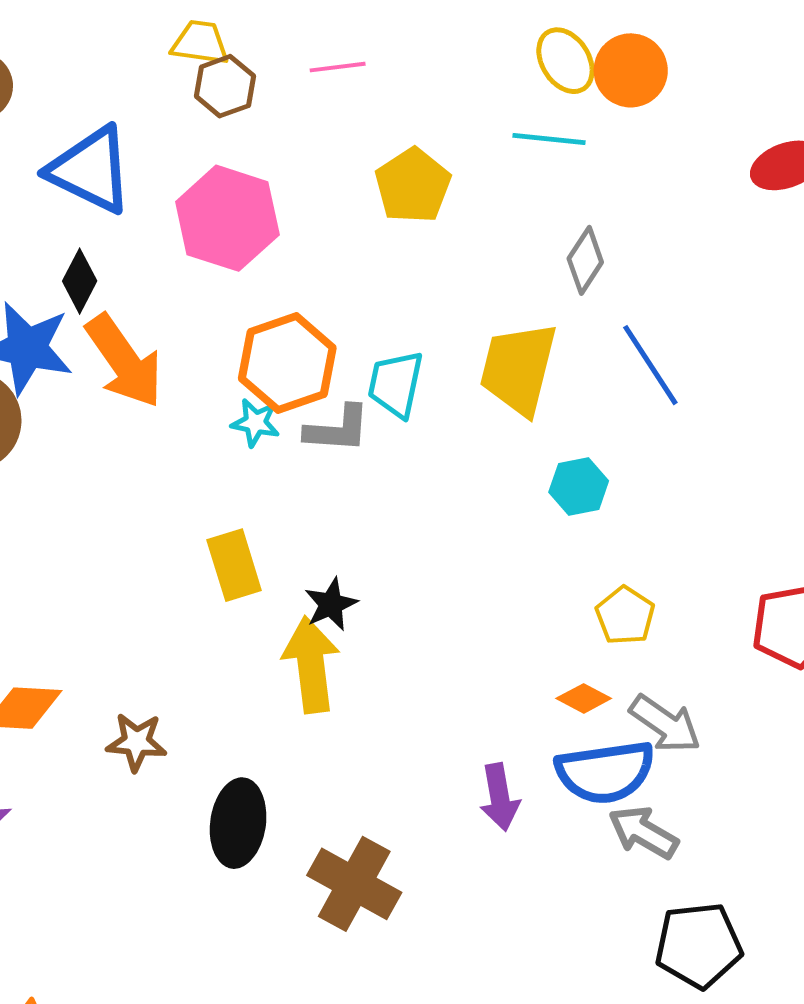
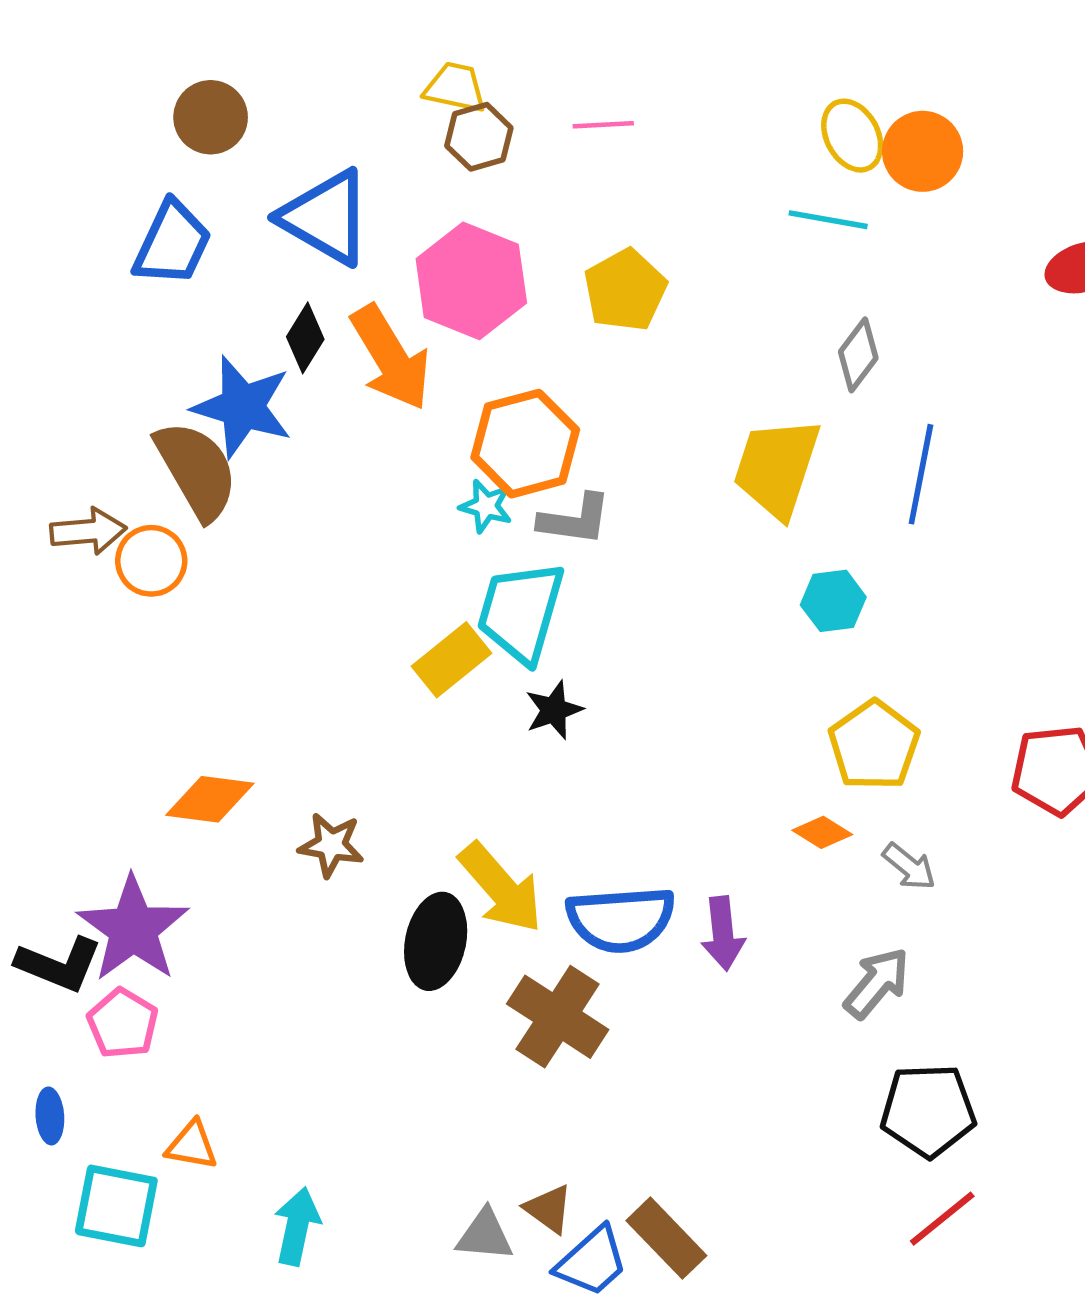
yellow pentagon: (413, 186) -> (625, 290), moved
orange arrow: (124, 361) -> (391, 358), moved
blue line: (650, 365) -> (921, 474), turned 40
cyan trapezoid: (396, 384) -> (521, 612), moved, size x1.4
yellow rectangle: (234, 565) -> (451, 660), turned 64
yellow pentagon: (625, 616) -> (874, 745), size x1.4
yellow arrow: (311, 665) -> (501, 888), moved, turned 142
gray arrow: (665, 724) -> (909, 867), size x0.7
blue semicircle: (605, 772) -> (621, 919), moved
gray arrow: (643, 832) -> (877, 983), turned 96

